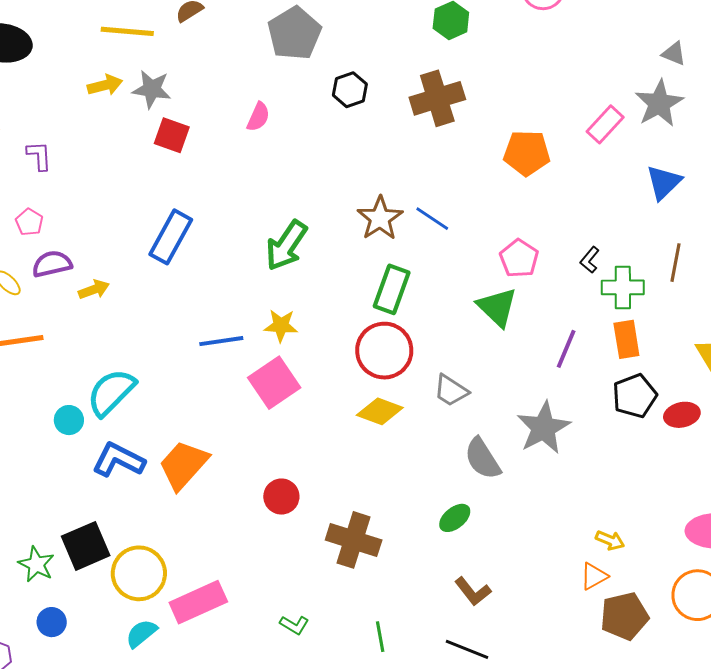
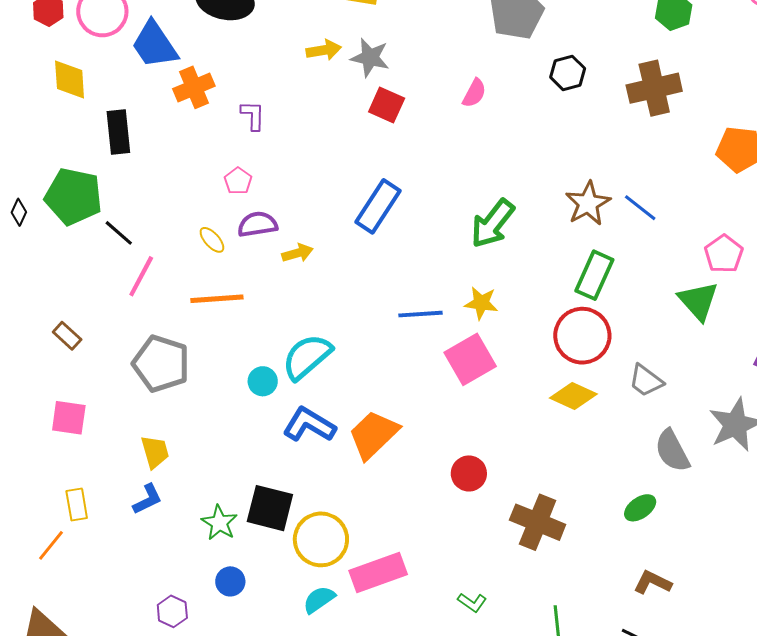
black square: (86, 546) -> (270, 508), turned 33
brown L-shape: (473, 591) -> (653, 582), turned 150

